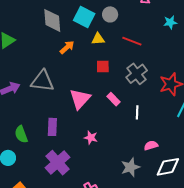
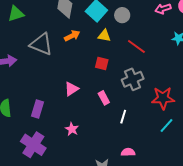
gray triangle: (42, 81) -> (41, 44), moved
pink triangle: (80, 99) -> (71, 89), size x0.7
purple cross: (58, 163) -> (33, 145), turned -30

